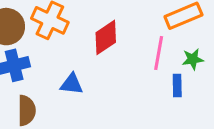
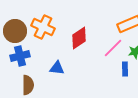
pink line: (159, 53) -> (113, 48), turned 35

